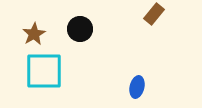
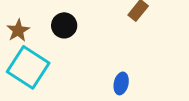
cyan square: (44, 71) -> (28, 67), turned 33

